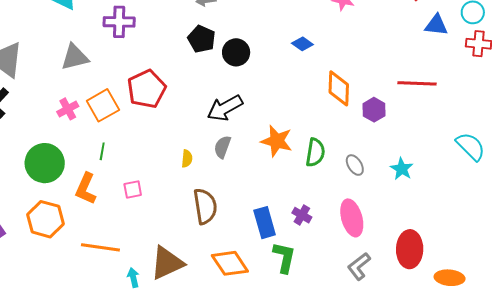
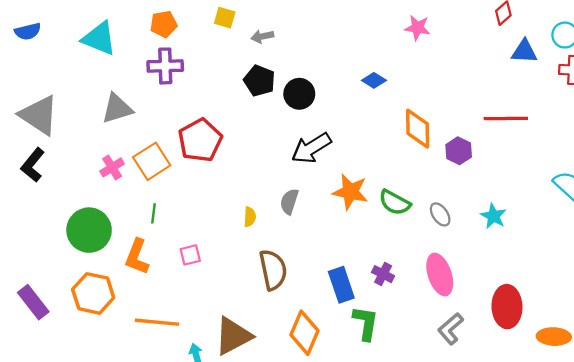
black arrow: (225, 108) -> (311, 148), moved
green semicircle: (315, 152) -> (395, 203), turned 112
orange diamond: (230, 263) -> (304, 333), turned 60

